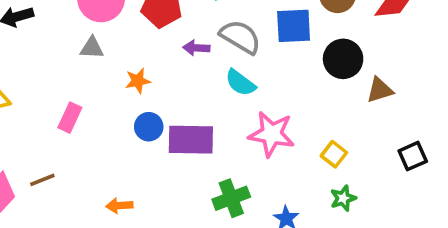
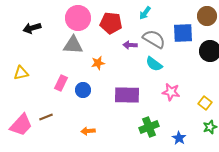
gray triangle: (92, 48) -> (73, 45), size x1.5
blue circle: (149, 127) -> (83, 90), moved
pink star: (272, 134) -> (171, 92), size x0.7

